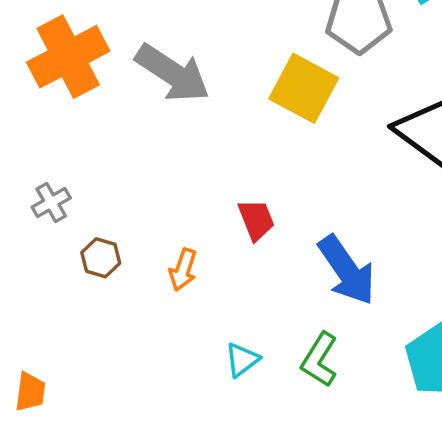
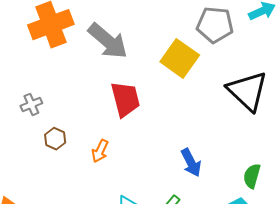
red trapezoid: (256, 220) -> (125, 99), moved, size x1.5
blue arrow: (347, 270) -> (191, 163), size x0.7

